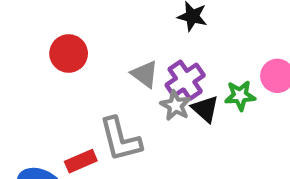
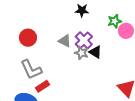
green star: (240, 96) -> (115, 21), moved
gray L-shape: (120, 139) -> (31, 70), moved

